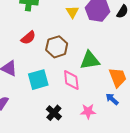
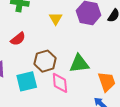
yellow triangle: (72, 12) -> (56, 19), moved
brown hexagon: (57, 47) -> (45, 61), moved

